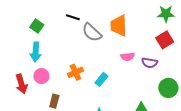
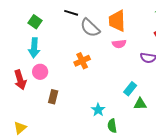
pink semicircle: (128, 57) -> (119, 44), moved
orange cross: (75, 72) -> (82, 61), moved
cyan rectangle: (101, 79) -> (130, 89), moved

